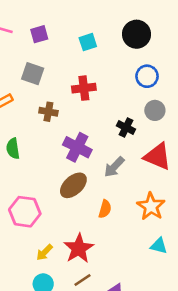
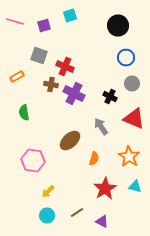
cyan square: (88, 42) -> (70, 16), moved
red cross: (84, 88) -> (65, 66), moved, turned 30
purple cross: (77, 147) -> (74, 94), moved
gray arrow: (114, 167) -> (101, 126), turned 102
red star: (79, 248) -> (105, 188), moved

